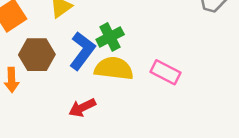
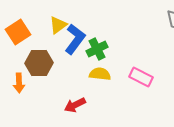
blue L-shape: (82, 51) -> (75, 39), moved
yellow semicircle: (114, 69) -> (100, 74), size x0.7

